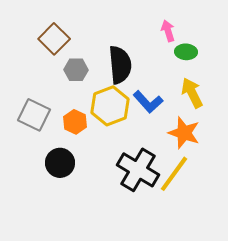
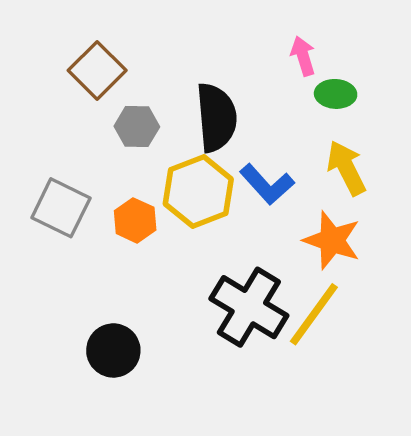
black circle: (60, 163) -> (113, 350), moved

